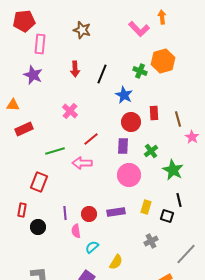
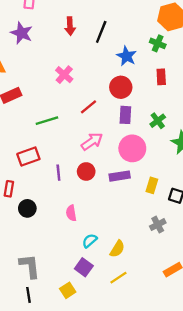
green cross: (140, 71) -> (158, 43), moved
red circle: (131, 122) -> (121, 87), moved
pink arrow: (82, 163) -> (92, 141), moved, turned 144
red rectangle: (39, 182) -> (28, 156), turned 48
purple rectangle: (116, 212) -> (120, 176), moved
purple line: (65, 213) -> (58, 173), moved
red circle: (89, 214) -> (86, 171), moved
cyan semicircle: (92, 247) -> (90, 241), moved

